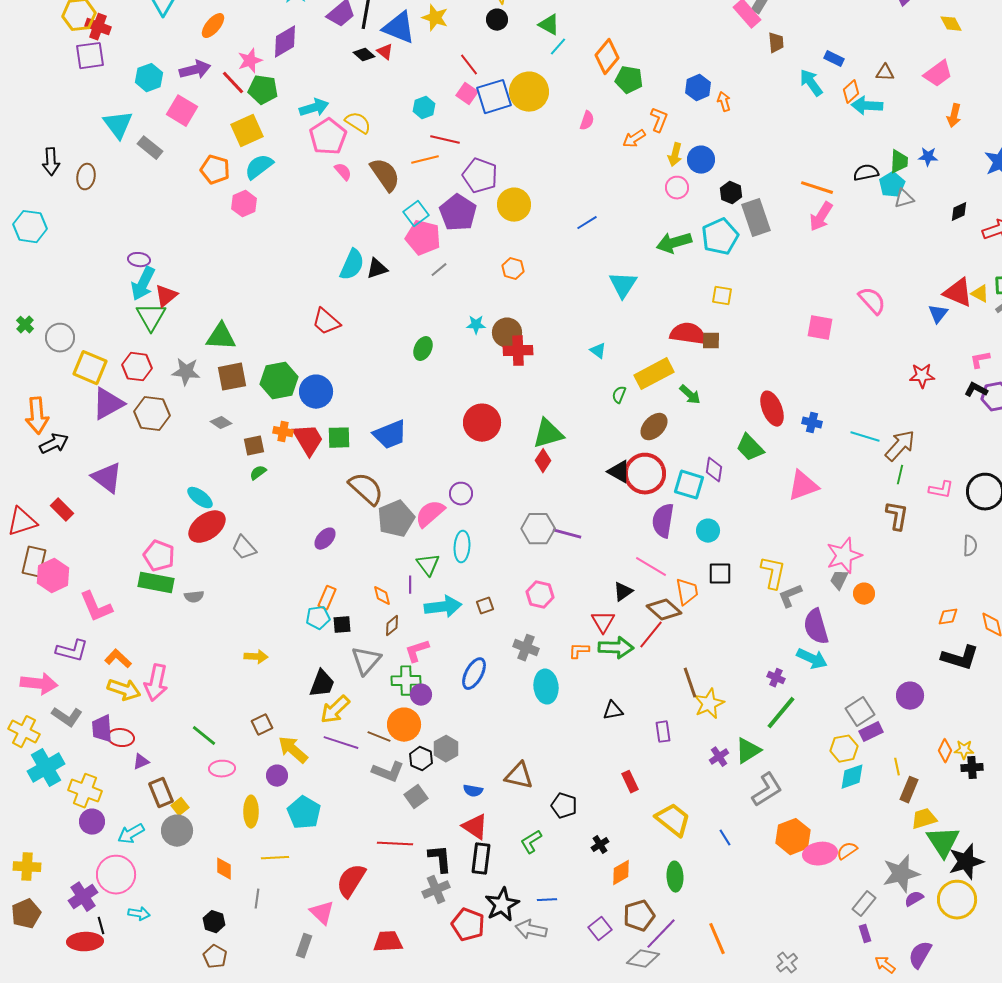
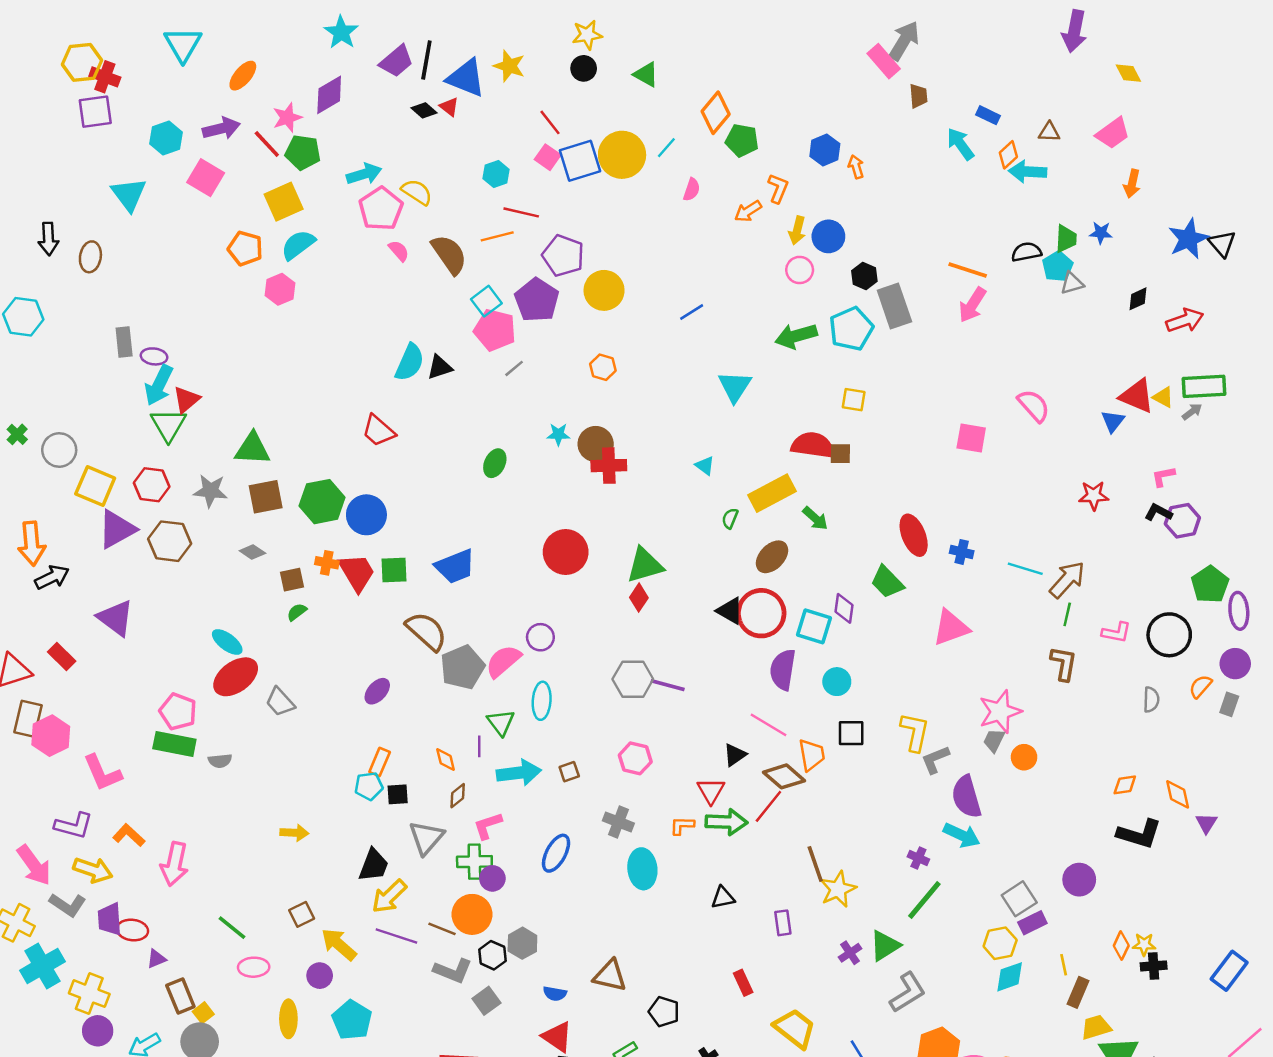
cyan line: (558, 47) -> (666, 148), moved
gray rectangle: (150, 148) -> (124, 342), moved, turned 45
pink arrow: (39, 684) -> (34, 865), turned 48
yellow arrow: (124, 690) -> (93, 870), moved

